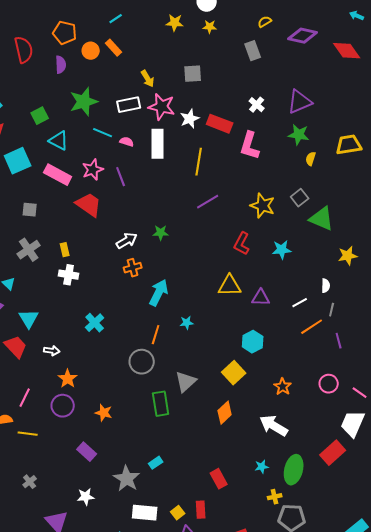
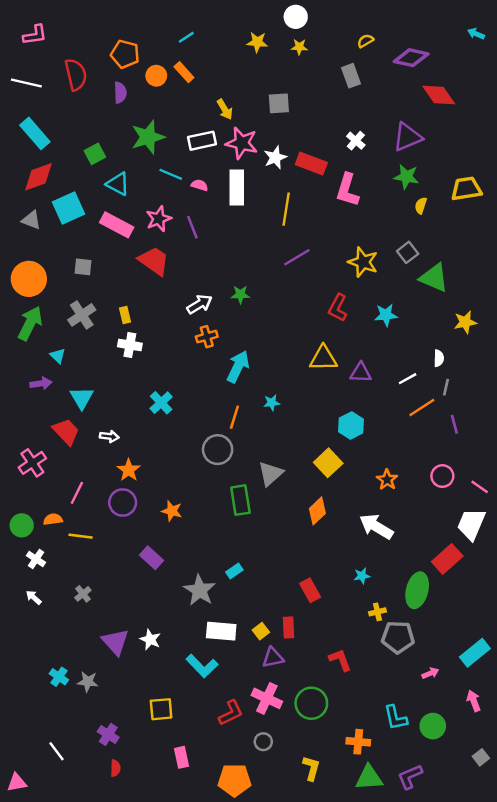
red diamond: (347, 51) -> (439, 95), moved
green ellipse: (294, 470) -> (417, 590), moved
white star: (86, 497) -> (150, 640), moved, turned 30

